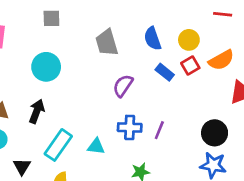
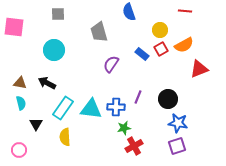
blue semicircle: (153, 39) -> (129, 12), moved
black arrow: (37, 111) -> (47, 83), turned -84
blue cross: (130, 127) -> (116, 107), moved
black circle: (215, 133) -> (168, 99), moved
cyan triangle: (96, 146) -> (91, 109), size x1.6

